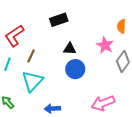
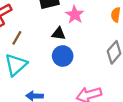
pink star: (105, 45) -> (75, 15), moved

